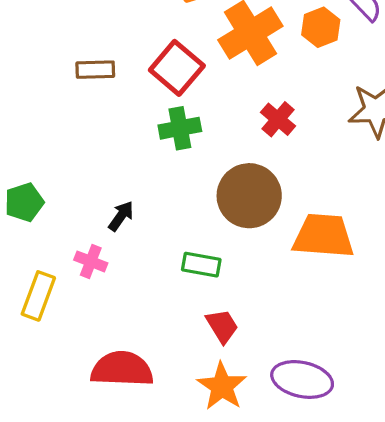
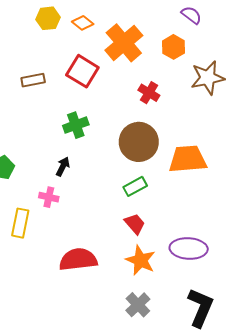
orange hexagon: (321, 27) -> (173, 47), moved
green cross: (180, 128) -> (76, 125), moved
green rectangle: (201, 265) -> (135, 186), moved, turned -30

